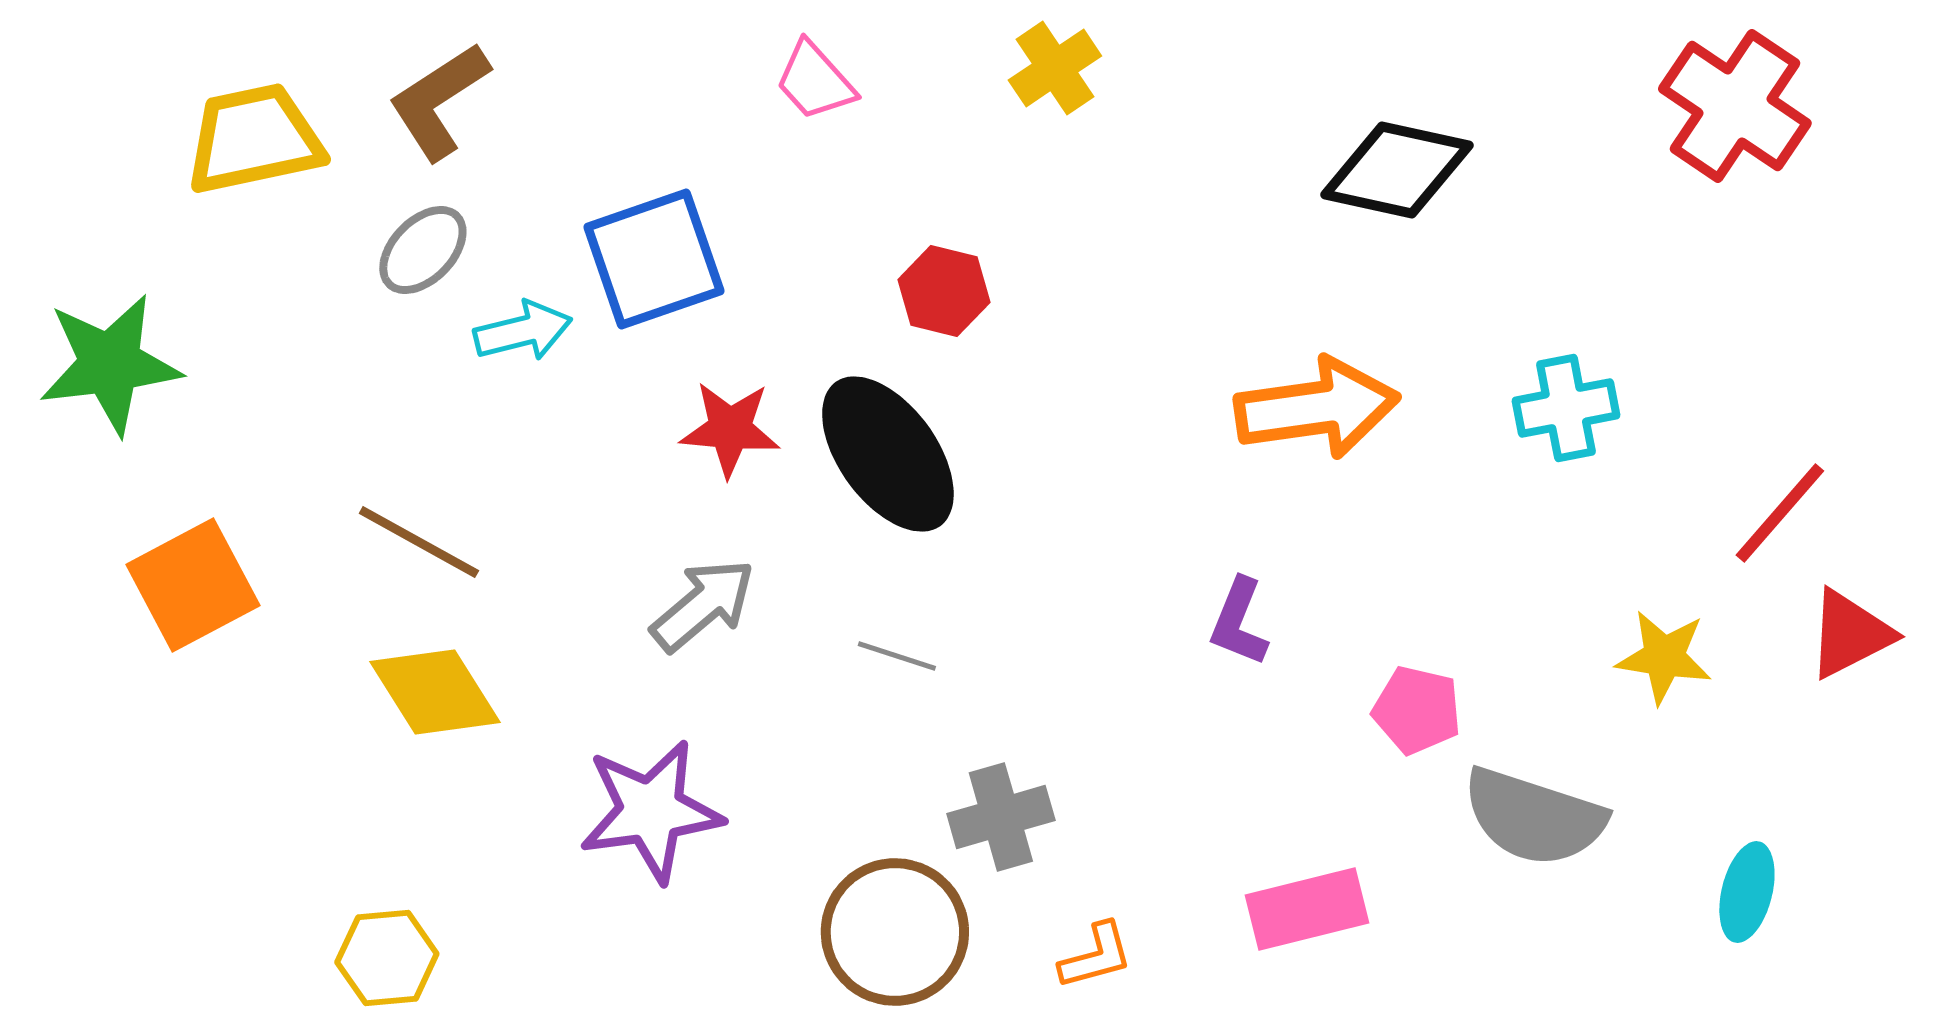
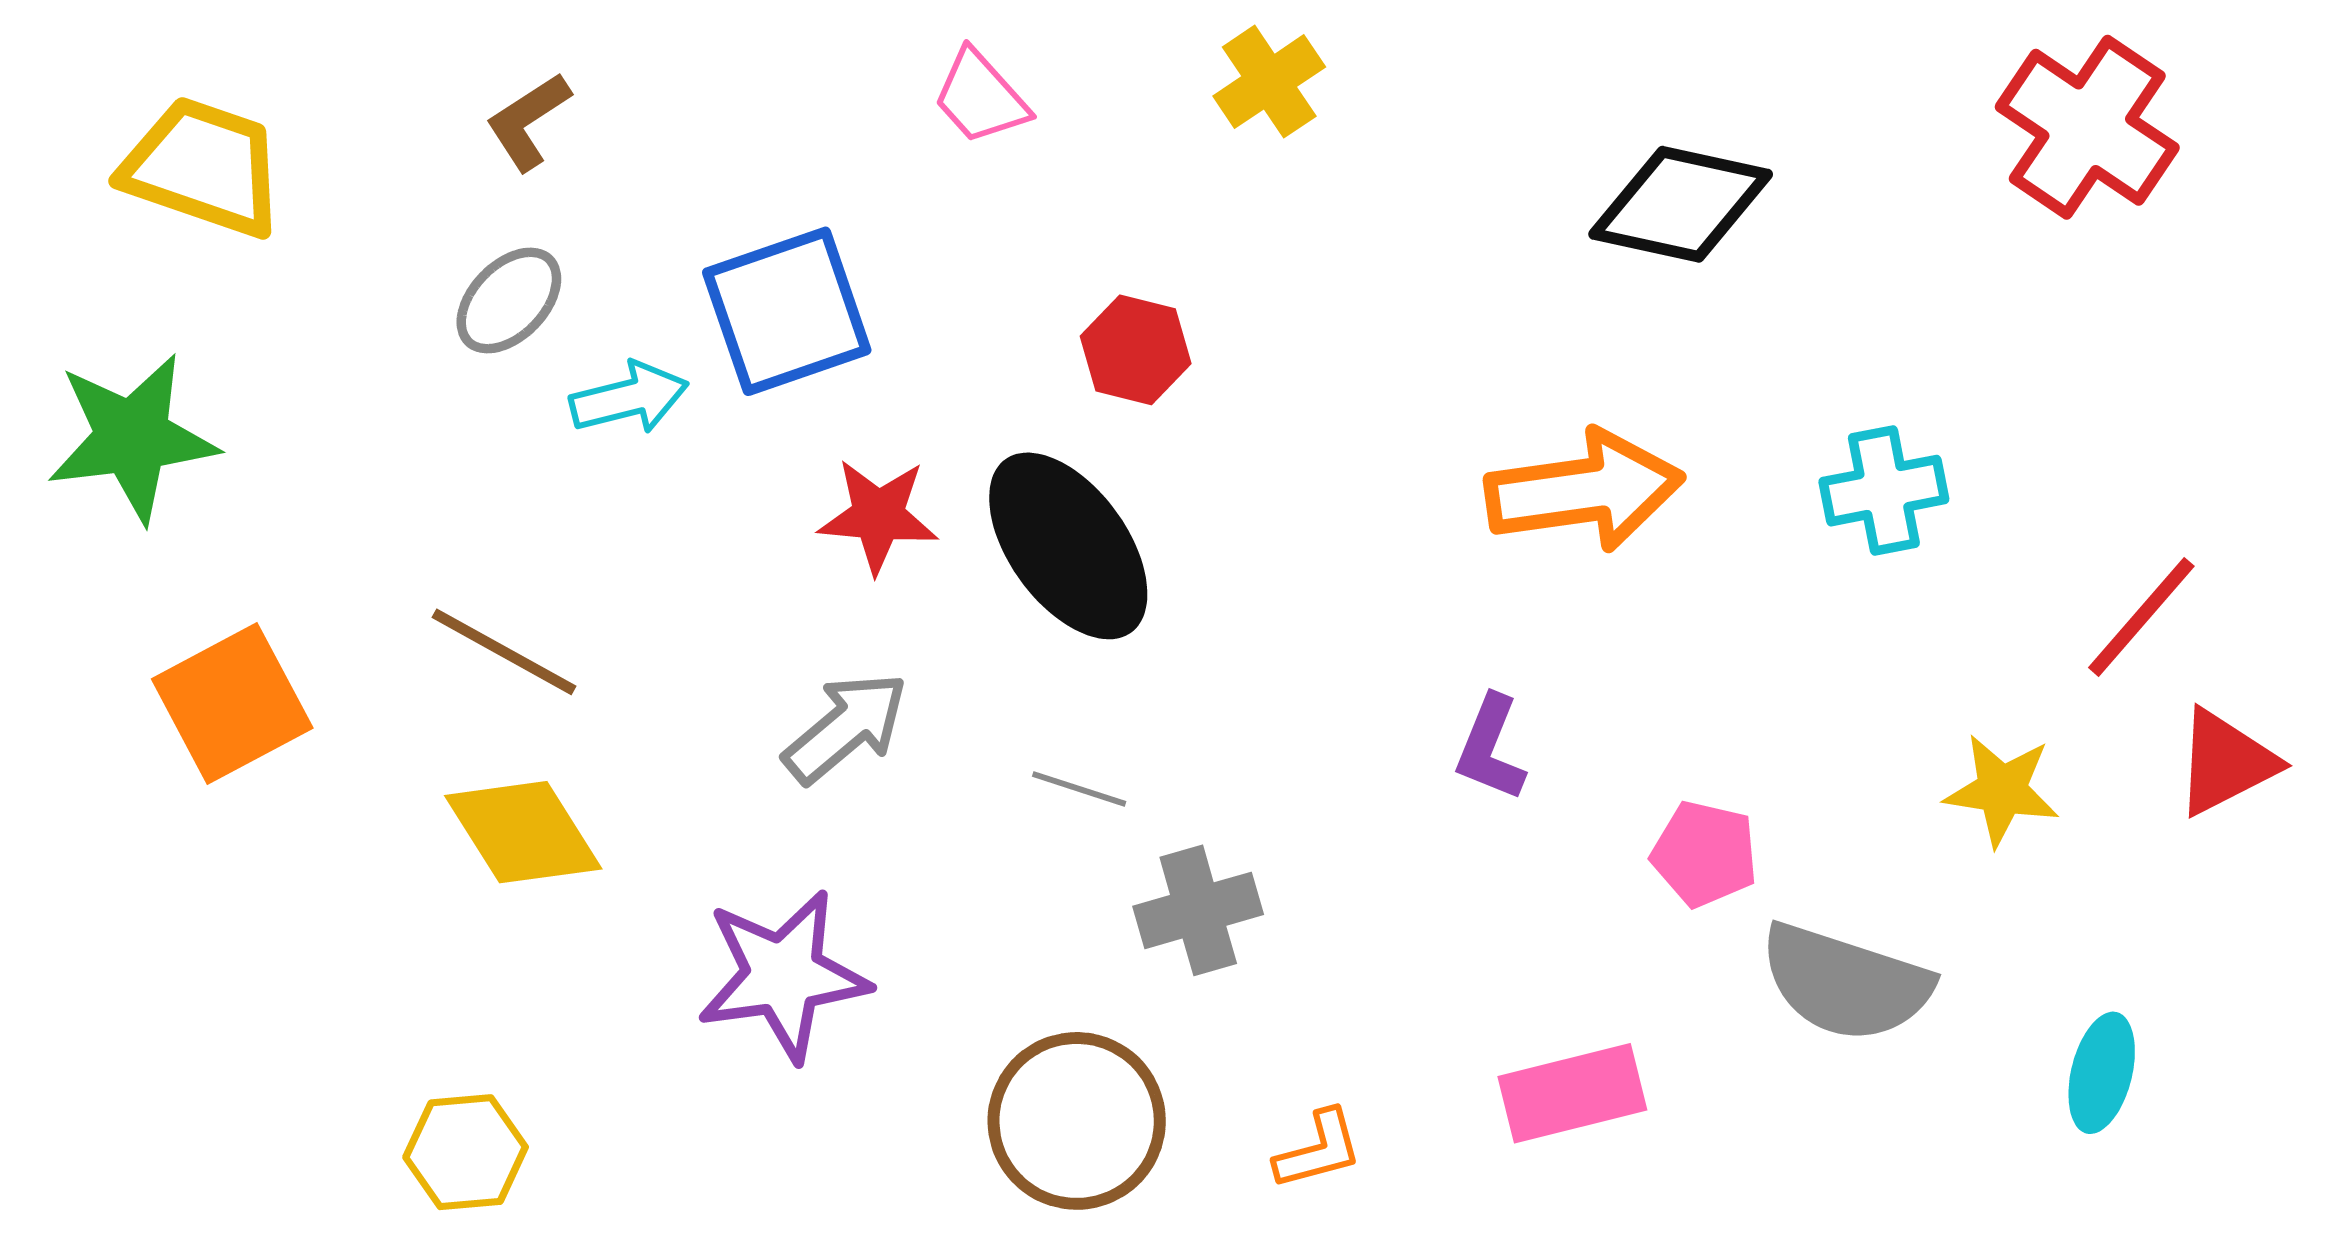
brown L-shape: (439, 101) -> (528, 121), size x0.7
yellow trapezoid: (254, 139) -> (203, 167), moved, turned 31
gray cross: (1001, 817) -> (1198, 910), moved

